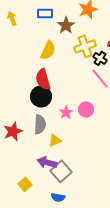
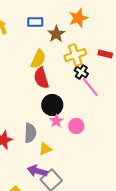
black cross: (100, 58) -> (81, 72), moved
red semicircle: (43, 79) -> (41, 78), moved
black circle: (41, 96) -> (52, 105), moved
pink circle: (86, 109) -> (76, 126), moved

